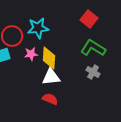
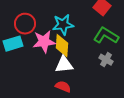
cyan star: (38, 28) -> (63, 25), moved
pink star: (31, 54) -> (44, 42), size x1.6

